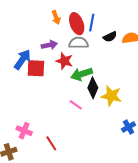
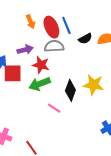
blue line: (92, 23) -> (66, 25), turned -30
green arrow: (82, 74) -> (40, 84), moved
yellow star: (111, 96) -> (94, 85), moved

